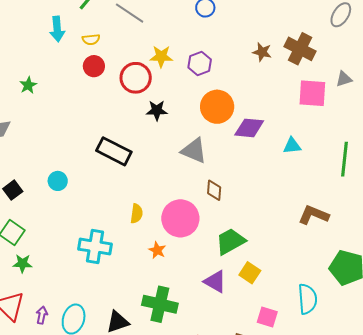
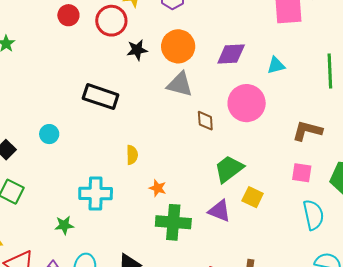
orange circle: (217, 107) -> (178, 46), moved
pink circle: (180, 218) -> (247, 103), moved
green star: (23, 263) -> (64, 225), moved
green cross: (160, 304) -> (173, 222), moved
pink square: (267, 317) -> (302, 173), moved

